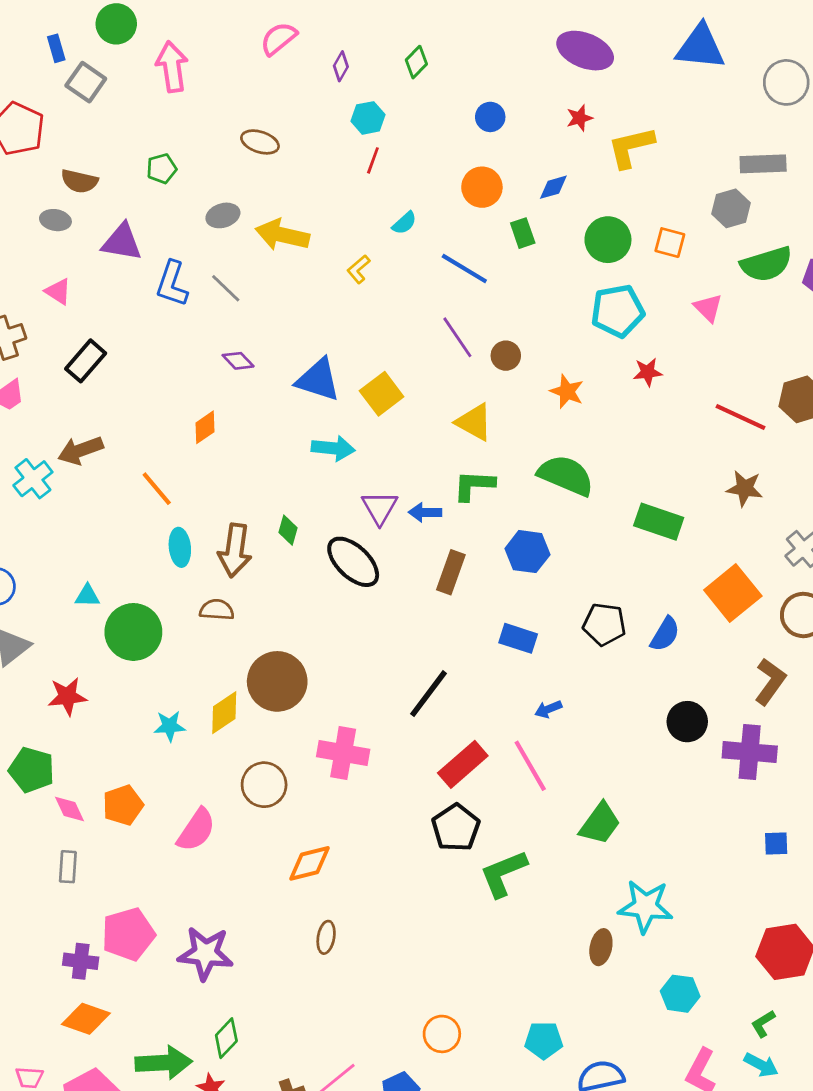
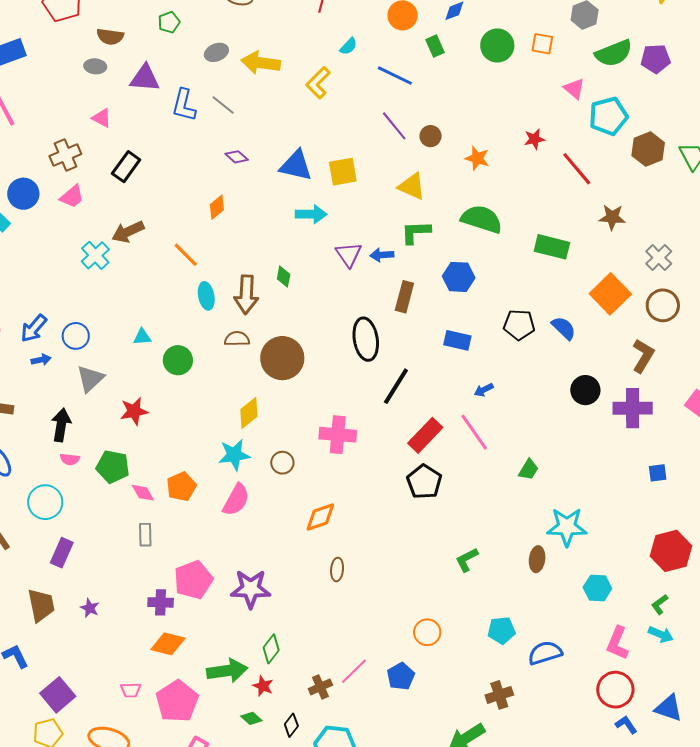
yellow L-shape: (359, 269) -> (318, 83), size x1.5
cyan pentagon: (618, 311) -> (608, 116), moved
yellow square: (382, 394) -> (343, 172), turned 32
red line: (740, 417) -> (577, 169), moved, turned 30
black ellipse: (353, 562) -> (366, 339), moved, turned 42
green circle: (133, 632) -> (178, 360), size x0.7
blue semicircle: (665, 634) -> (564, 328), turned -72
brown circle: (277, 681) -> (282, 358), moved
cyan star: (170, 726) -> (234, 455), moved, size x1.4
brown circle: (264, 785) -> (282, 463), size x0.7
green trapezoid: (600, 824) -> (529, 470), size x0.7
green L-shape: (503, 873) -> (467, 560), moved, size x0.7

